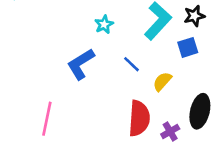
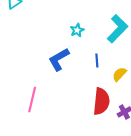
blue line: (132, 64) -> (97, 61), turned 40

